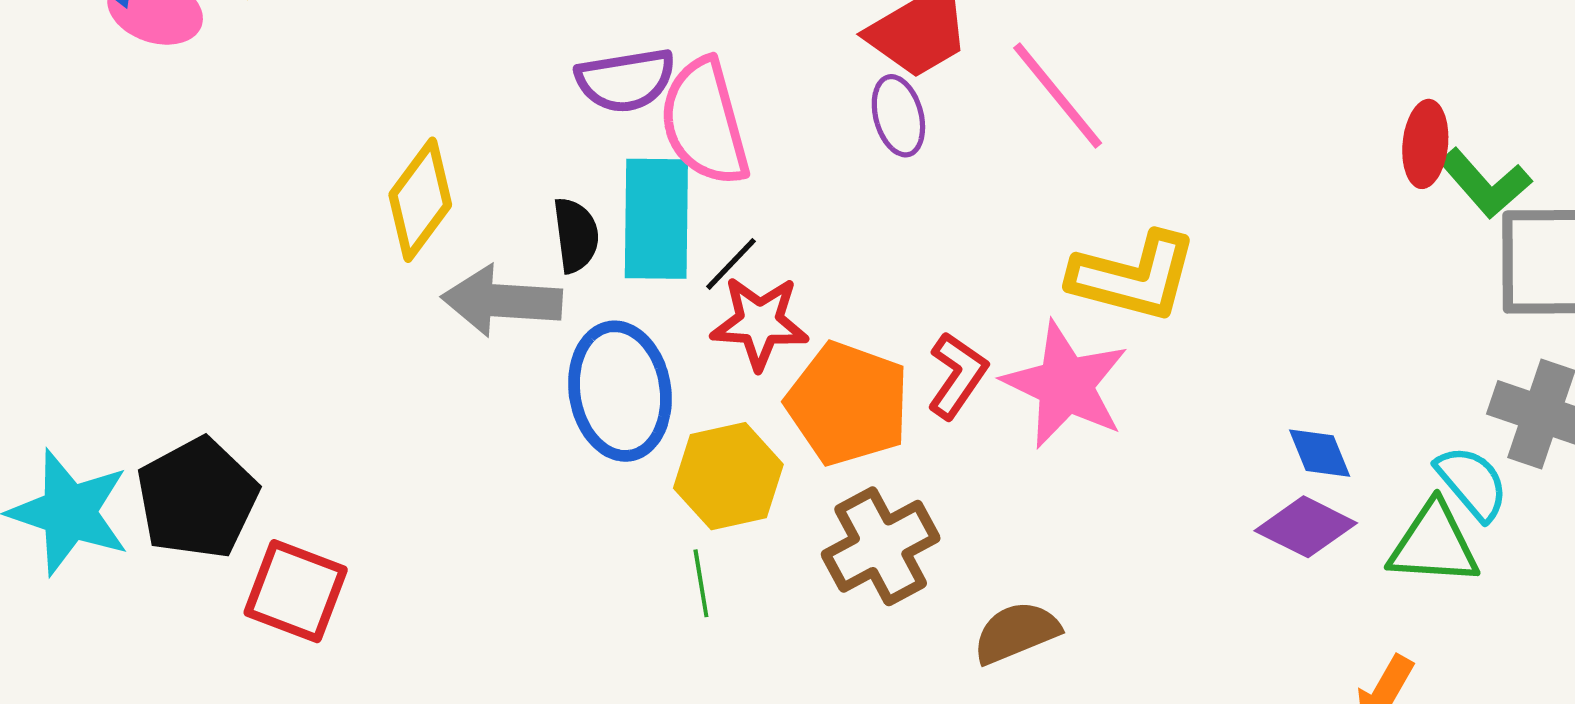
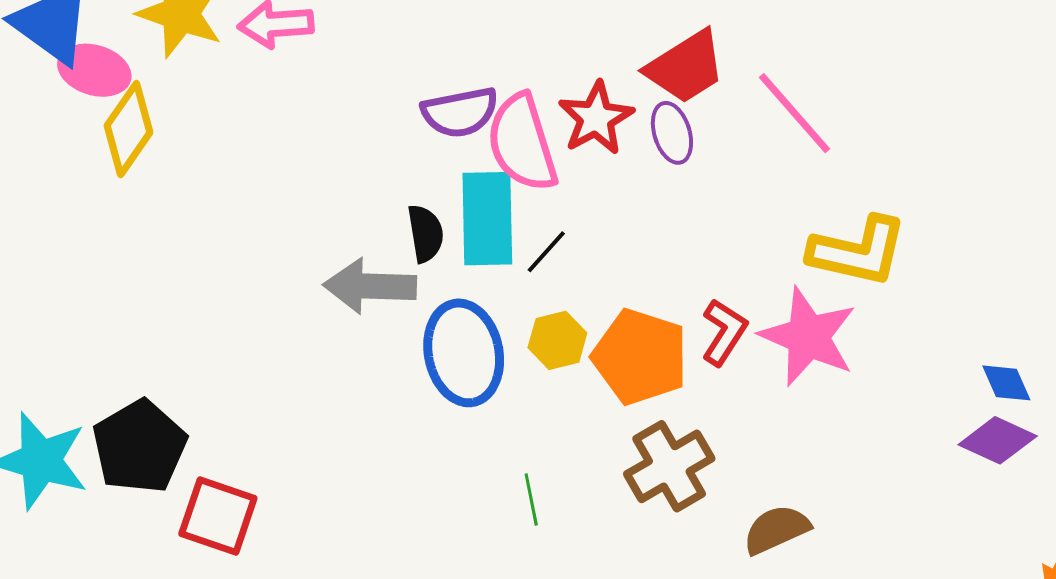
yellow diamond: (420, 200) -> (129, 129), moved
red star: (760, 323) -> (596, 118), moved, turned -30
yellow hexagon: (728, 476) -> (557, 340), moved, size x0.7

